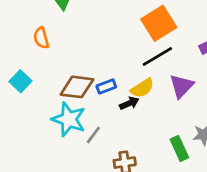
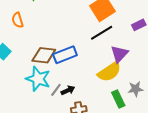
blue rectangle: (106, 86) -> (65, 55), size x1.6
yellow semicircle: (142, 88) -> (109, 72), moved, size x1.4
black arrow: (129, 103) -> (68, 90), moved

